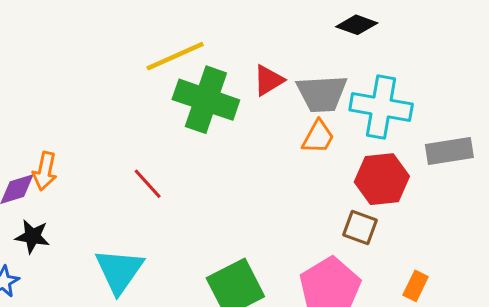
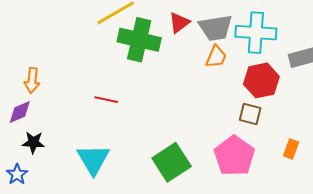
orange arrow: (45, 171) -> (32, 80), moved
red line: (148, 184) -> (106, 100), turned -30

